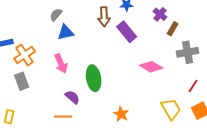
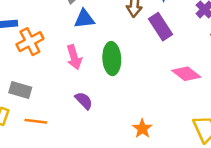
green ellipse: (94, 78) -> (112, 59), moved
gray rectangle: (22, 81) -> (20, 90), moved, turned -60
orange line: (63, 116) -> (36, 121), moved

